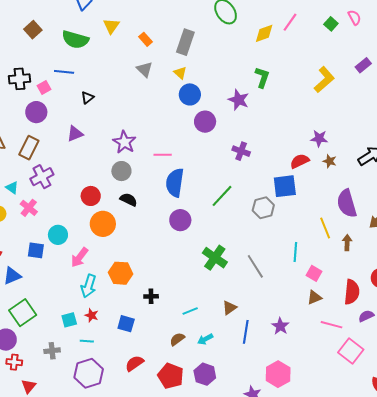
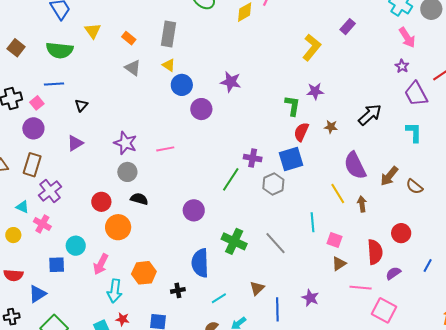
green L-shape: (262, 77) -> (292, 106), moved
purple star: (319, 138) -> (315, 91), moved
purple cross: (241, 151) -> (253, 158), moved
red semicircle: (300, 161) -> (301, 132), turned -30
blue semicircle: (175, 183) -> (200, 263), moved

